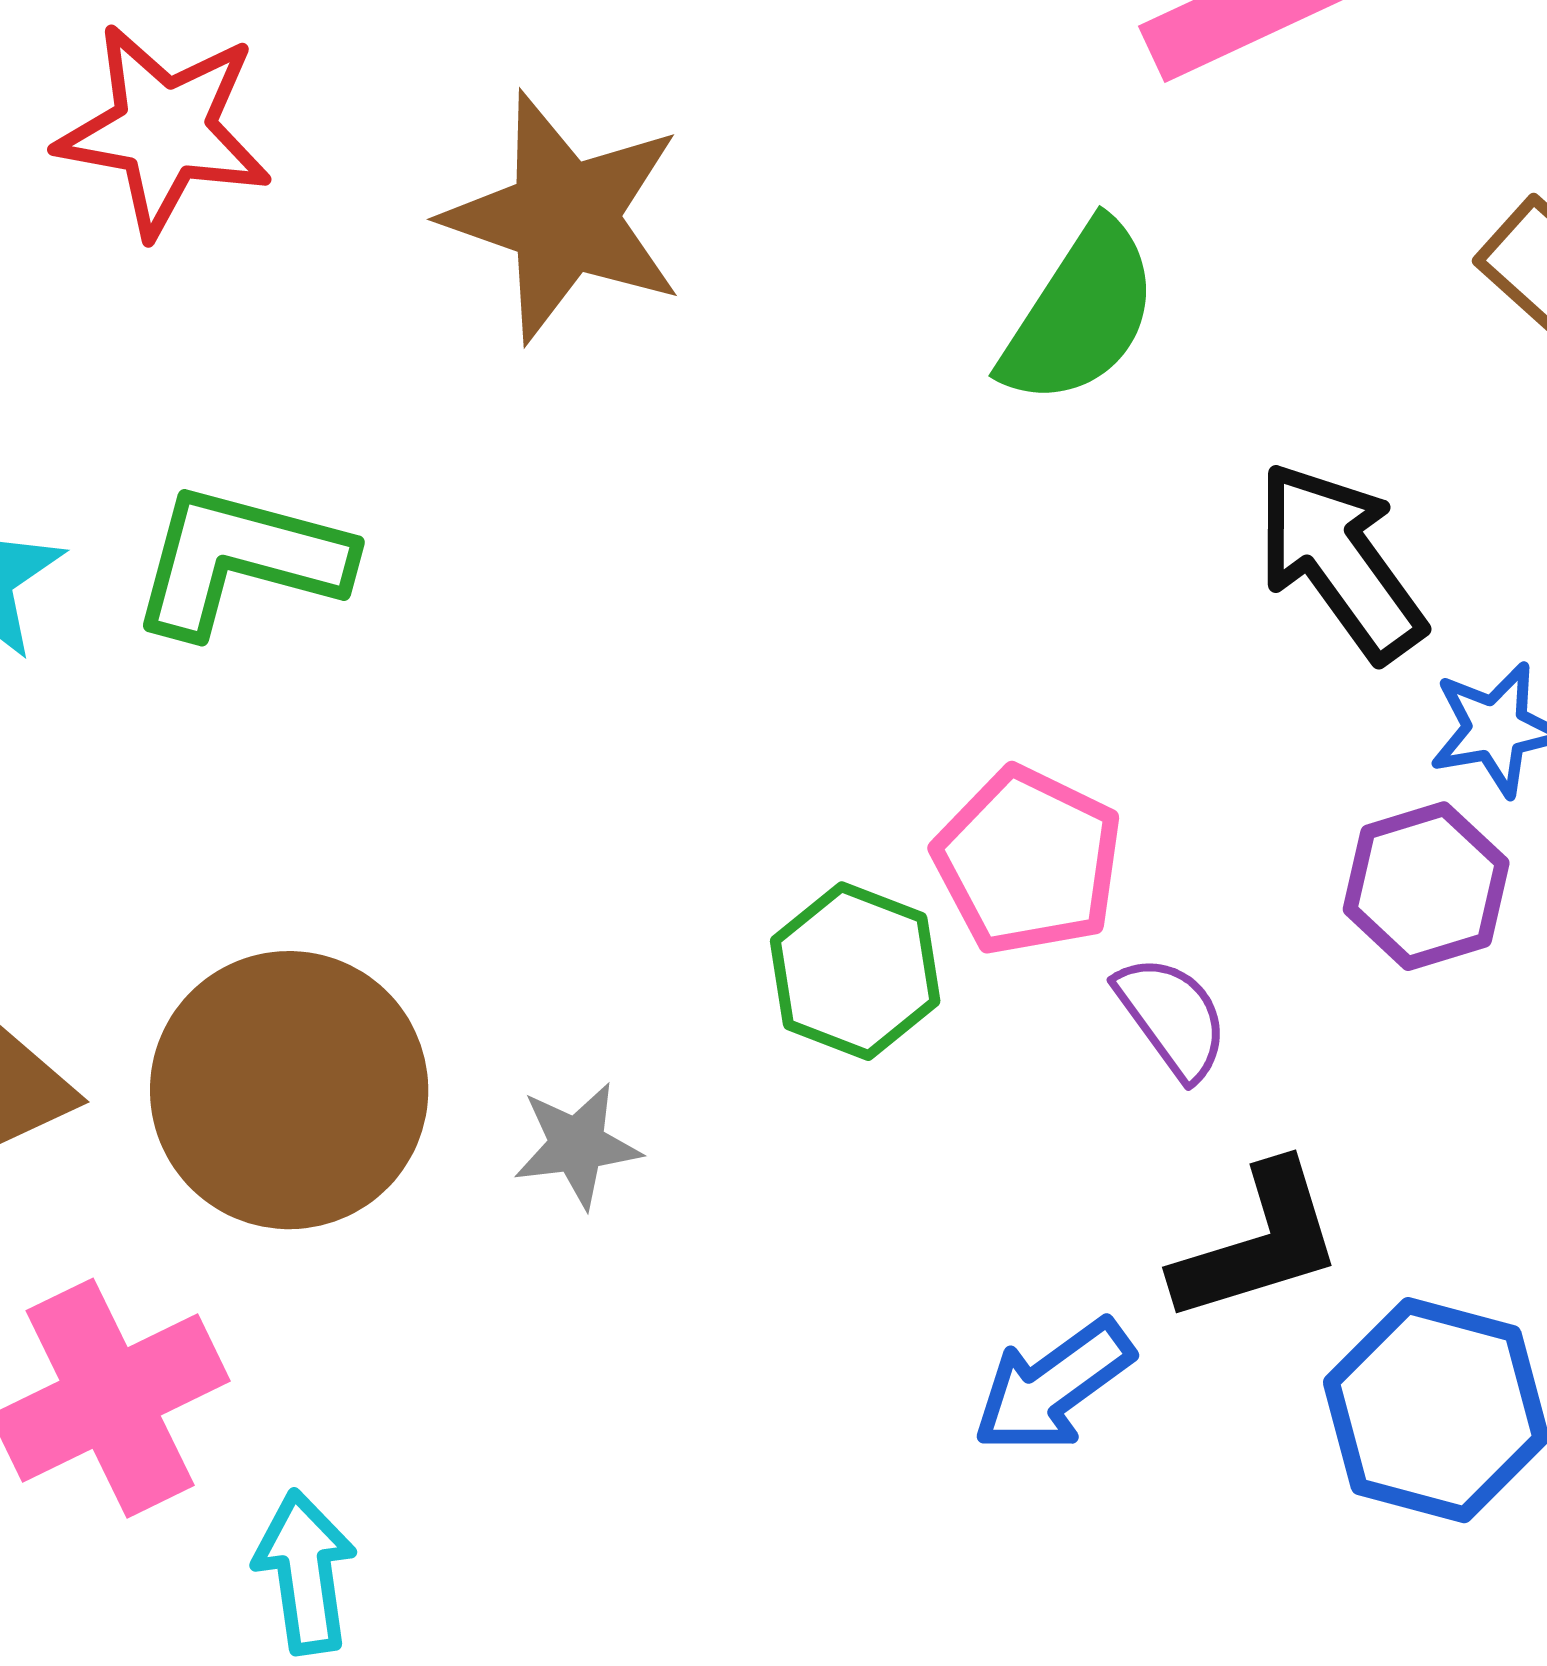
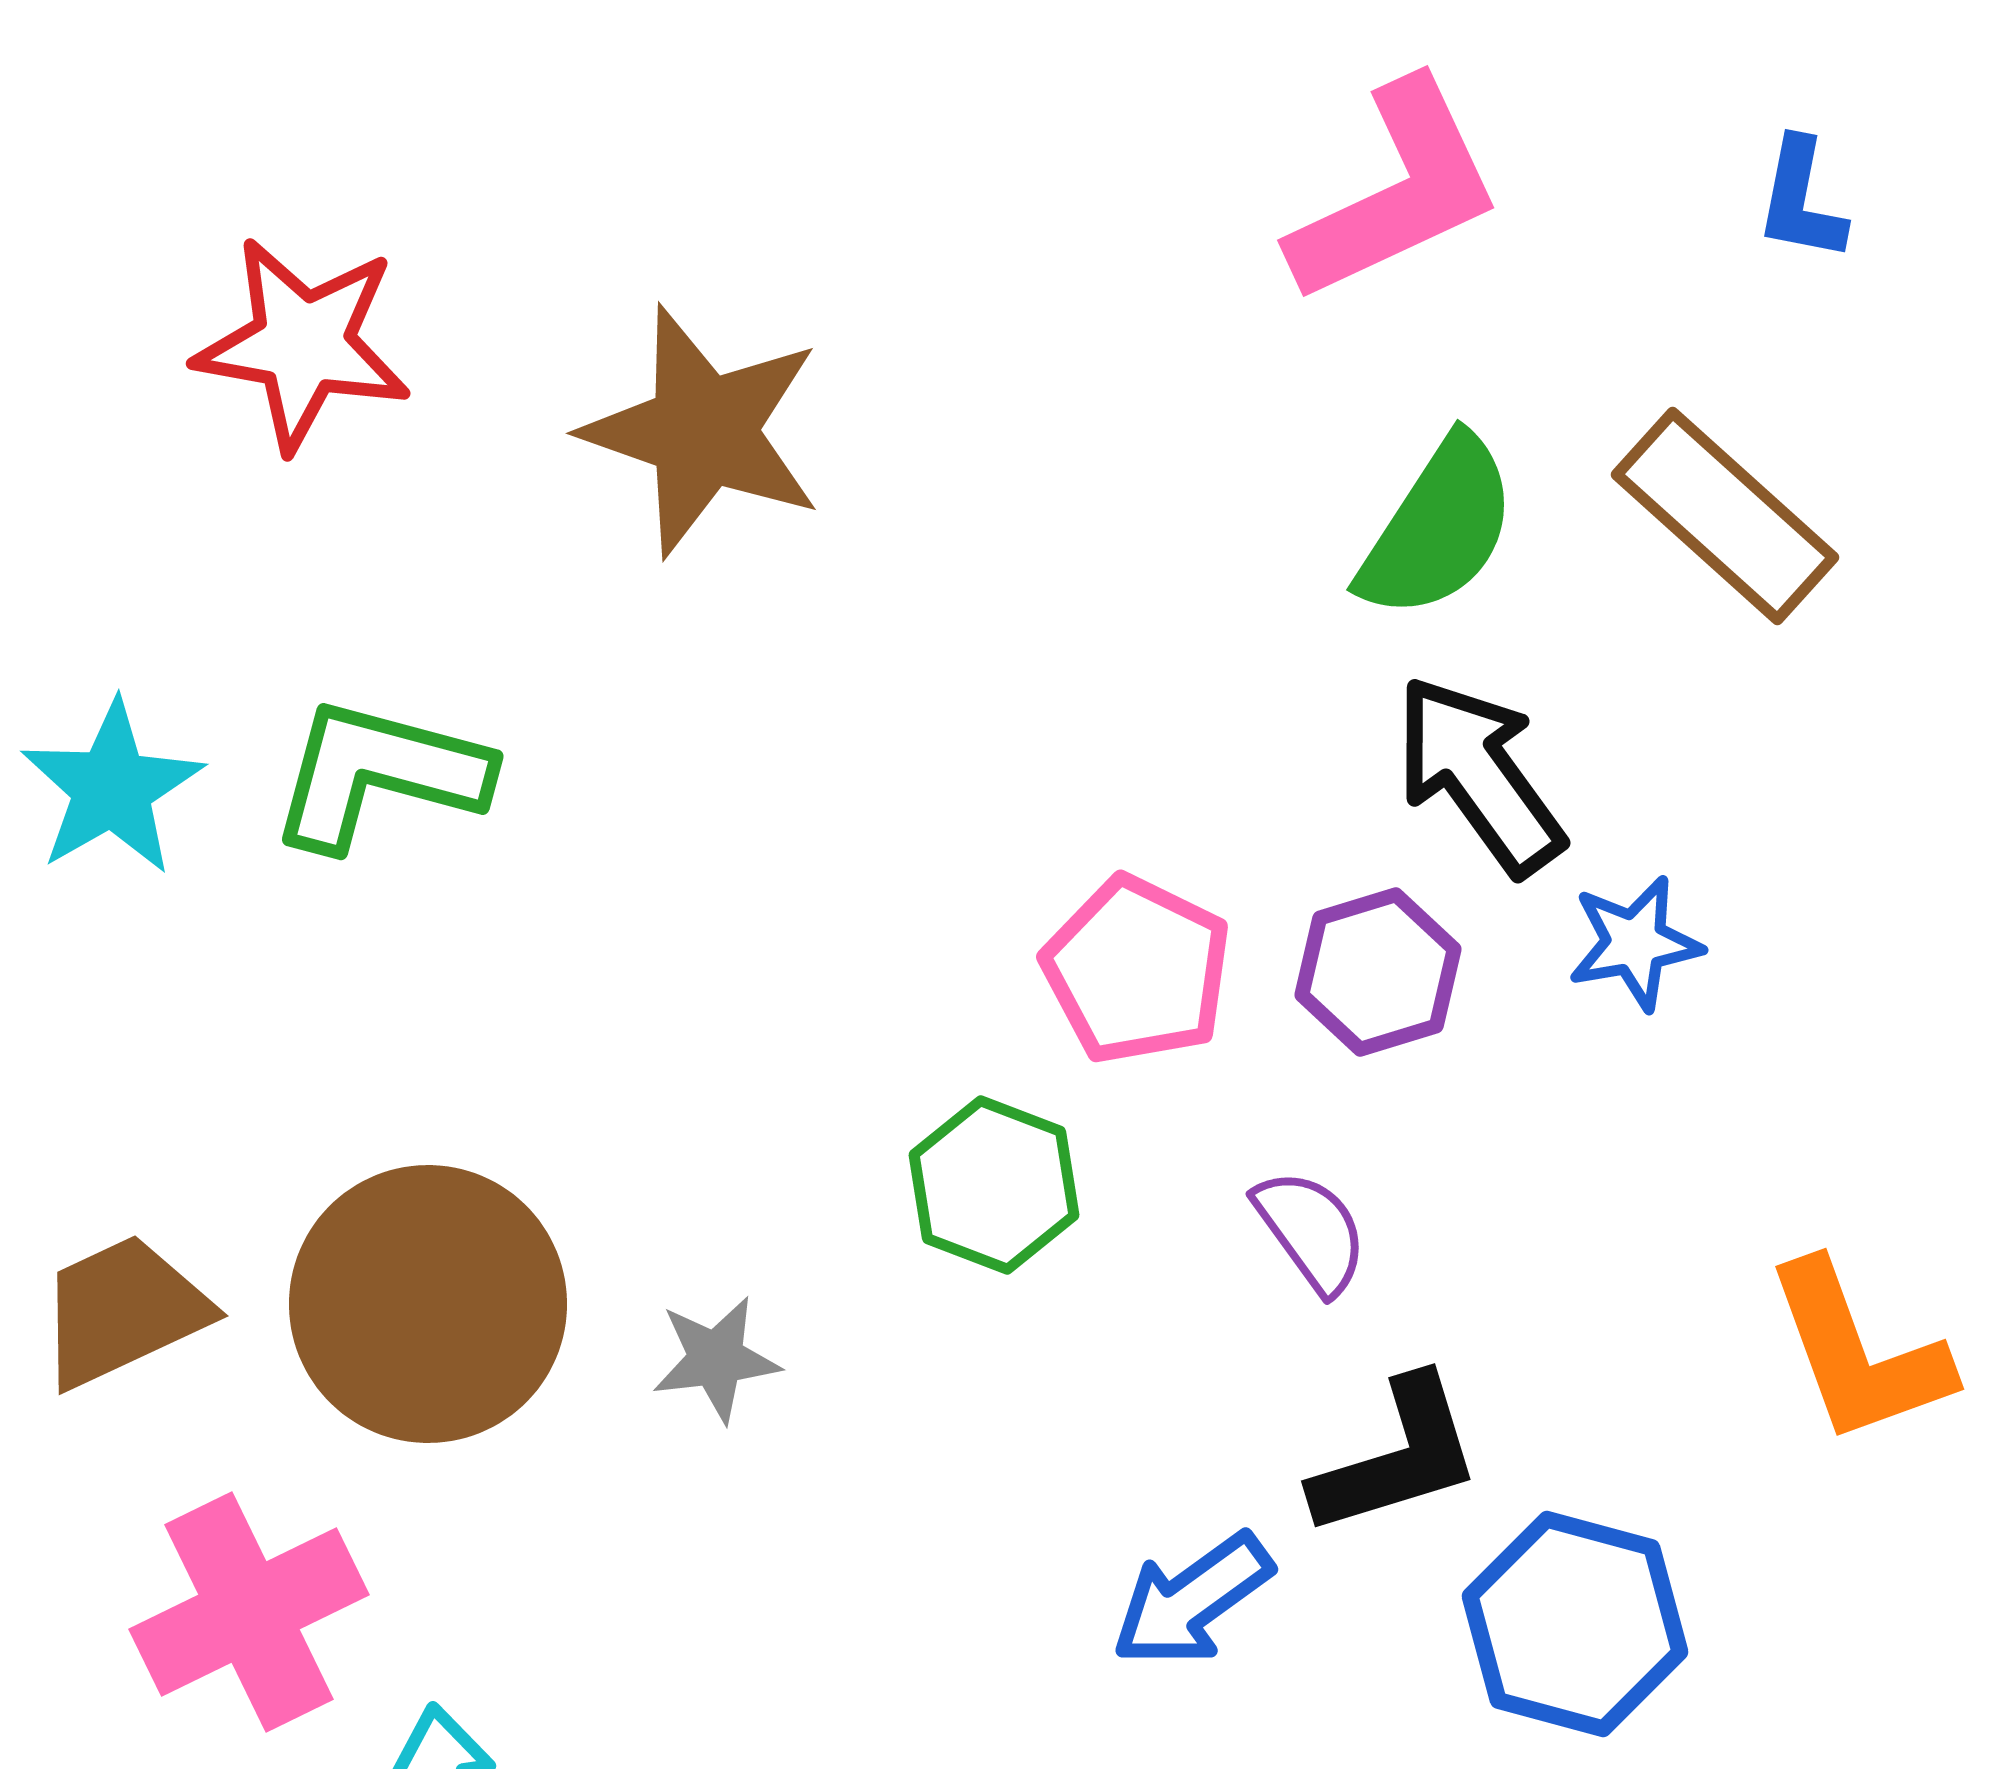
green semicircle: (1080, 314) -> (1438, 528), moved
pink pentagon: (1028, 861) -> (1137, 970), moved
purple hexagon: (1426, 886) -> (1378, 972), moved

